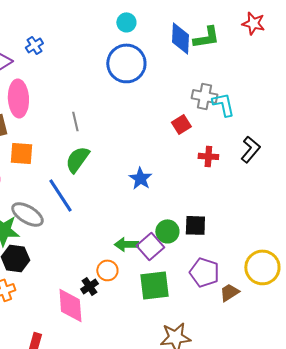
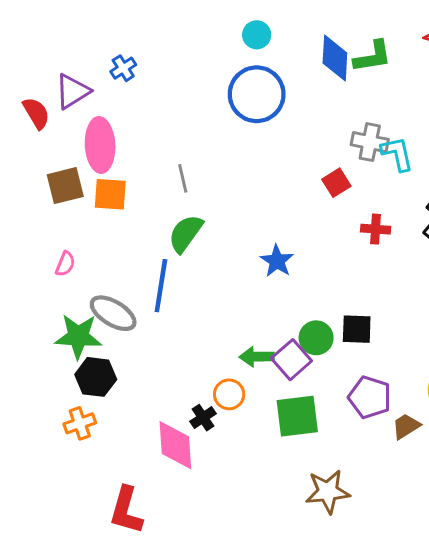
orange square: (21, 153) -> (110, 194), moved
blue line: (60, 195) -> (161, 286), turned 42

